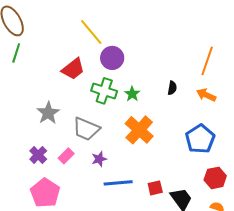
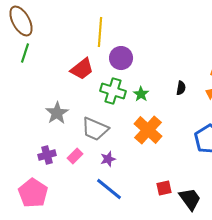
yellow line: (91, 32) -> (100, 32), turned 44
purple cross: (38, 155) -> (47, 155), turned 30
blue line: (118, 183) -> (109, 189), moved, turned 44
pink pentagon: (45, 193) -> (33, 193), moved

